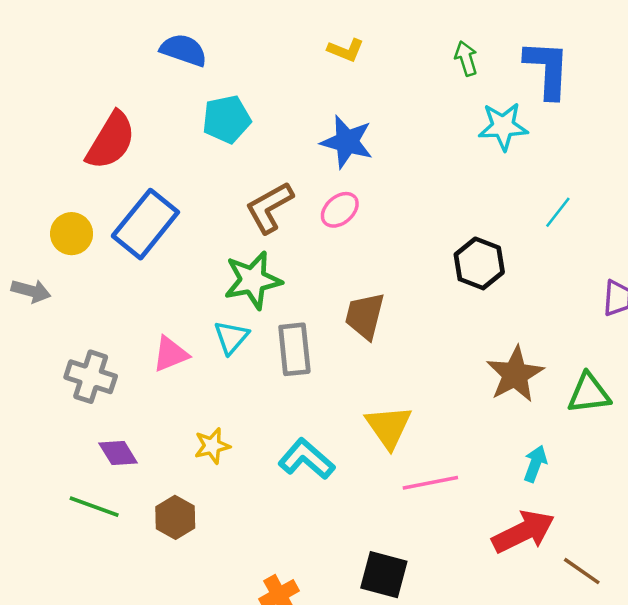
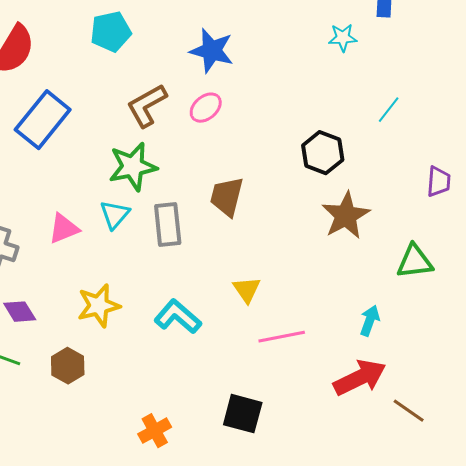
cyan star: (503, 126) -> (343, 38), size x0.7
brown star: (515, 374) -> (346, 216), moved
yellow triangle: (389, 427) -> (247, 290), size x0.7
yellow star: (212, 446) -> (99, 306), size x1.4

